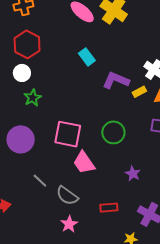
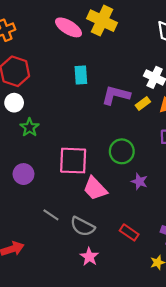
cyan rectangle: (87, 57) -> (81, 75), turned 42
purple circle: (21, 139) -> (23, 174), size x0.7
purple star: (133, 174) -> (139, 181), moved
red rectangle: (109, 208) -> (129, 232), turned 48

